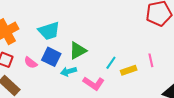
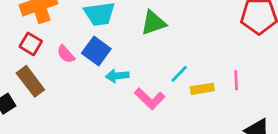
green triangle: (78, 51) -> (153, 23), moved

